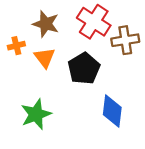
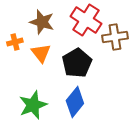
blue diamond: (112, 111) -> (75, 102), moved, turned 32

